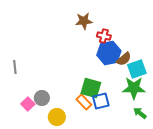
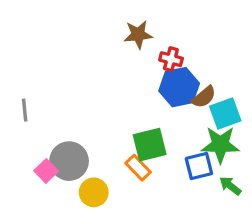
green square: (91, 88) -> (150, 145), turned -30
gray circle: (42, 98) -> (69, 161), size x1.5
blue square: (101, 101) -> (199, 166), moved

